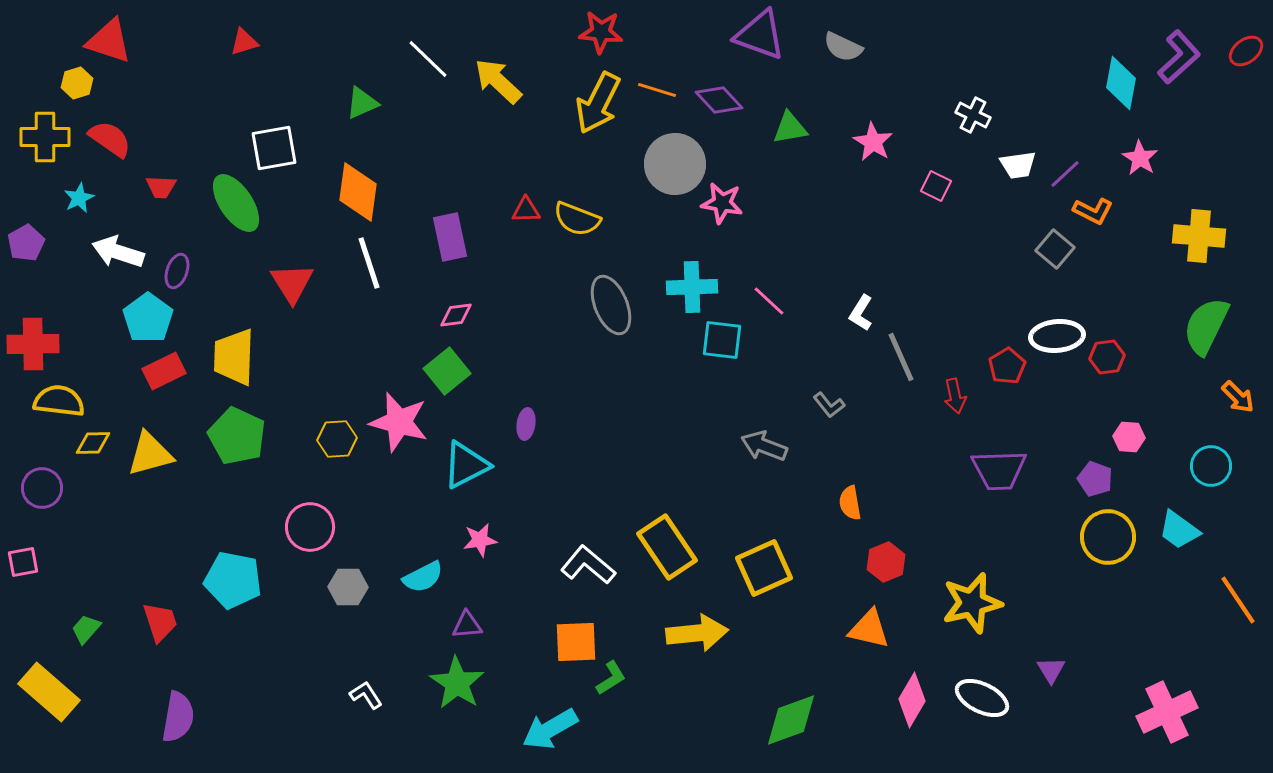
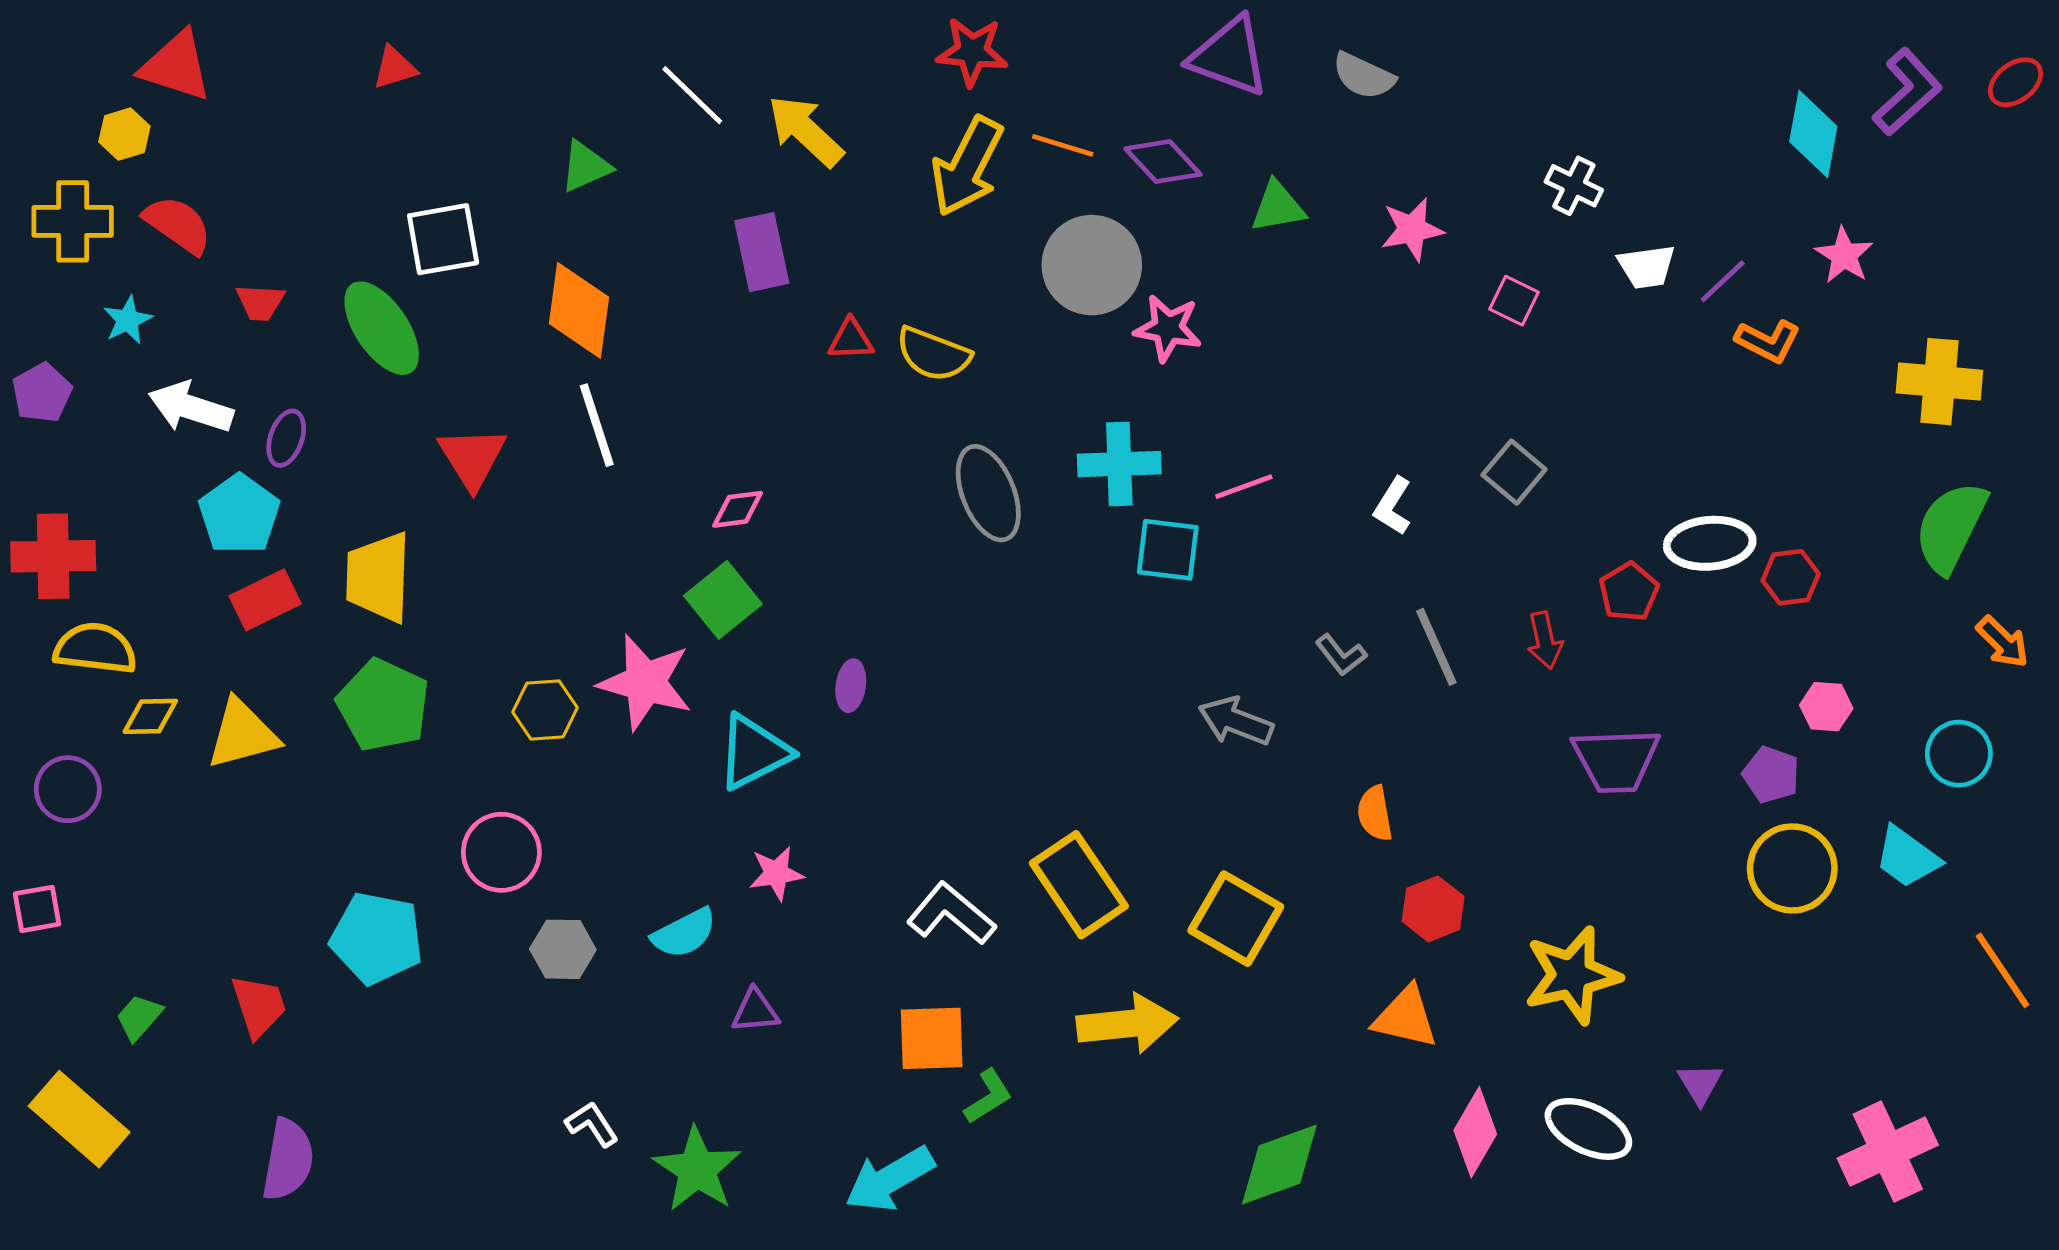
pink star: (873, 142) -> (1412, 229), turned 30
purple rectangle: (450, 237) -> (762, 252), moved
gray square: (1055, 249) -> (1514, 472), moved
pink line: (769, 301) -> (1244, 487), turned -63
gray line: (901, 357) -> (1436, 647), moved
yellow square: (764, 568) -> (1236, 919), turned -36
green star: (457, 683) -> (697, 1169), moved

